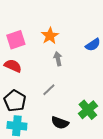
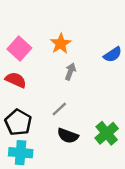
pink square: (16, 40) -> (19, 48), turned -30
gray arrow: (58, 59) -> (70, 71), turned 32
black semicircle: (60, 123) -> (68, 136), moved

